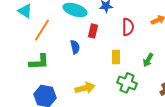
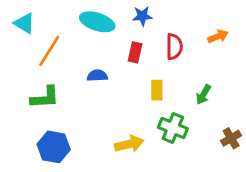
red rectangle: (93, 31) -> (135, 52), moved
blue semicircle: (75, 47) -> (97, 76), turned -80
yellow arrow: (85, 88) -> (129, 144), moved

